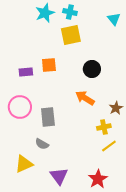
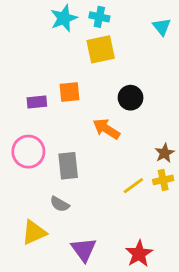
orange arrow: (85, 98) -> (106, 129), moved
yellow cross: (104, 127) -> (163, 180), moved
yellow line: (109, 146) -> (133, 186), moved

